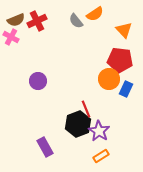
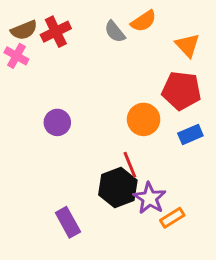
orange circle: (109, 79) -> (144, 119), moved
blue rectangle: (126, 89) -> (190, 135), turned 42
orange rectangle: (101, 156) -> (172, 218), moved

